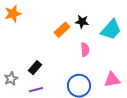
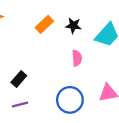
orange rectangle: (62, 30) -> (44, 24), moved

